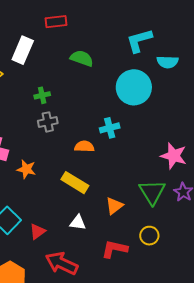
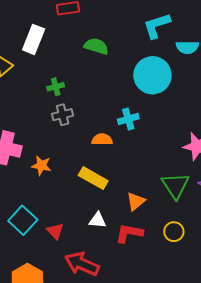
red triangle: (37, 231) -> (55, 231), turned -36
red L-shape: (115, 249) -> (129, 233), moved

